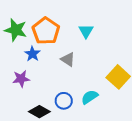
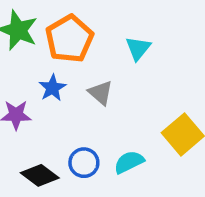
blue star: (32, 54) -> (52, 88), moved

